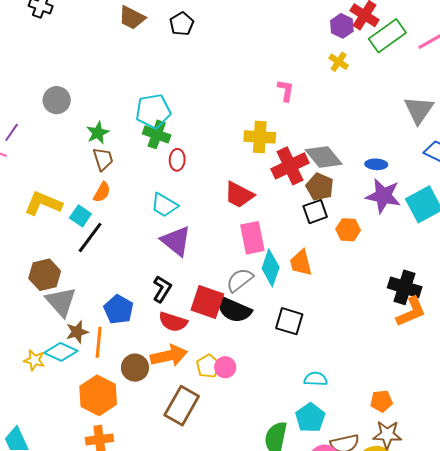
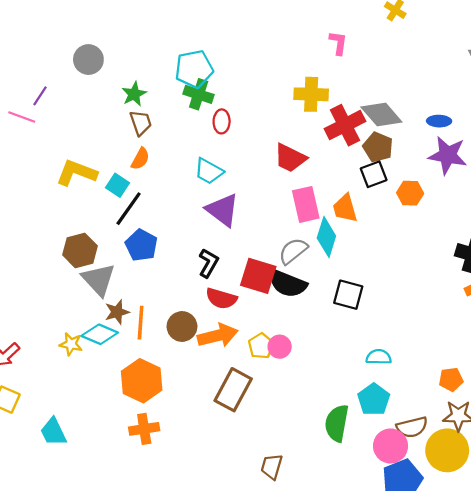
orange trapezoid: (301, 263) -> (345, 208), moved
blue pentagon: (119, 309) -> (141, 245), moved
brown circle: (135, 368) -> (182, 326), moved

